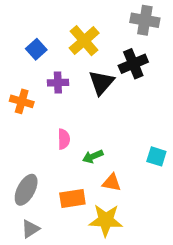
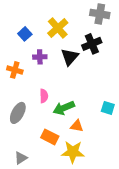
green arrow: (93, 156) -> (64, 108), size x1.5
gray ellipse: (26, 190) -> (18, 113), moved
orange rectangle: (72, 198) -> (50, 137), turned 36

